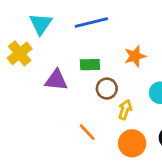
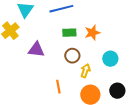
green rectangle: (90, 65) -> (69, 33), moved
orange line: (87, 132) -> (58, 87), turned 32

